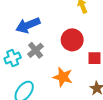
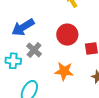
cyan cross: (13, 58) -> (13, 61), turned 35

